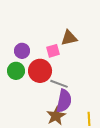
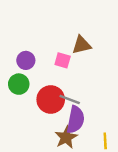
pink square: (53, 51) -> (63, 60), turned 32
red circle: (40, 71) -> (51, 99), moved

